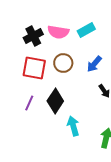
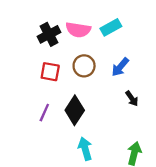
red square: (34, 68) -> (50, 72), size x0.7
cyan arrow: (73, 126) -> (85, 149), moved

